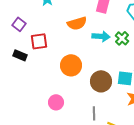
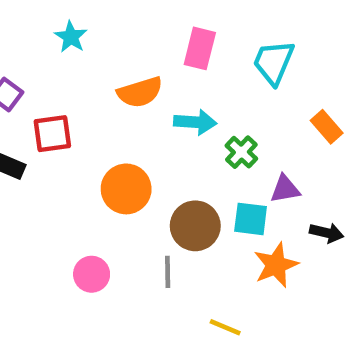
green cross: (122, 38) -> (241, 152), moved
gray line: (94, 113) -> (168, 272), moved

